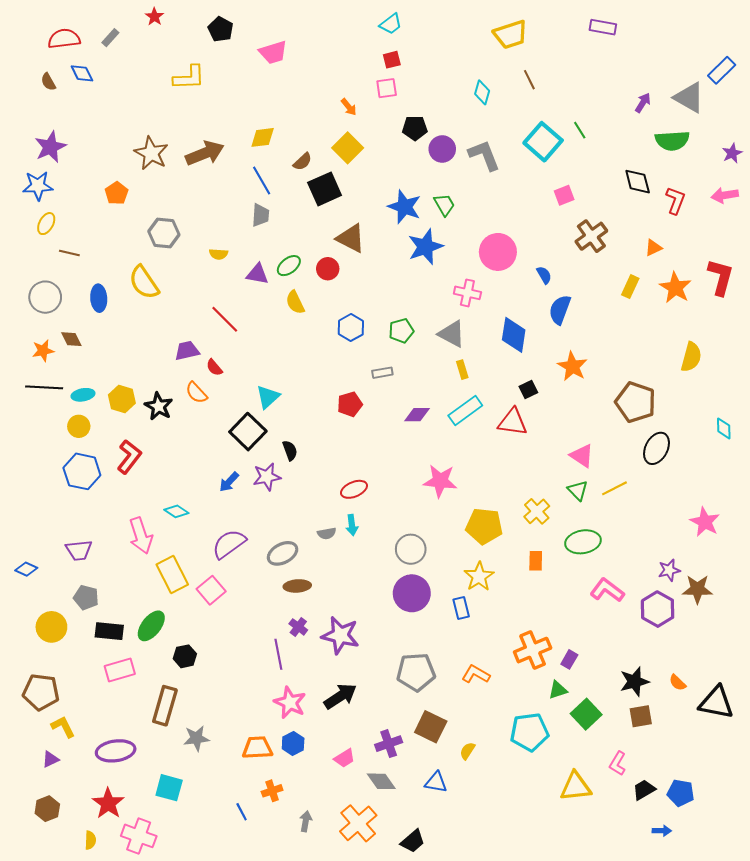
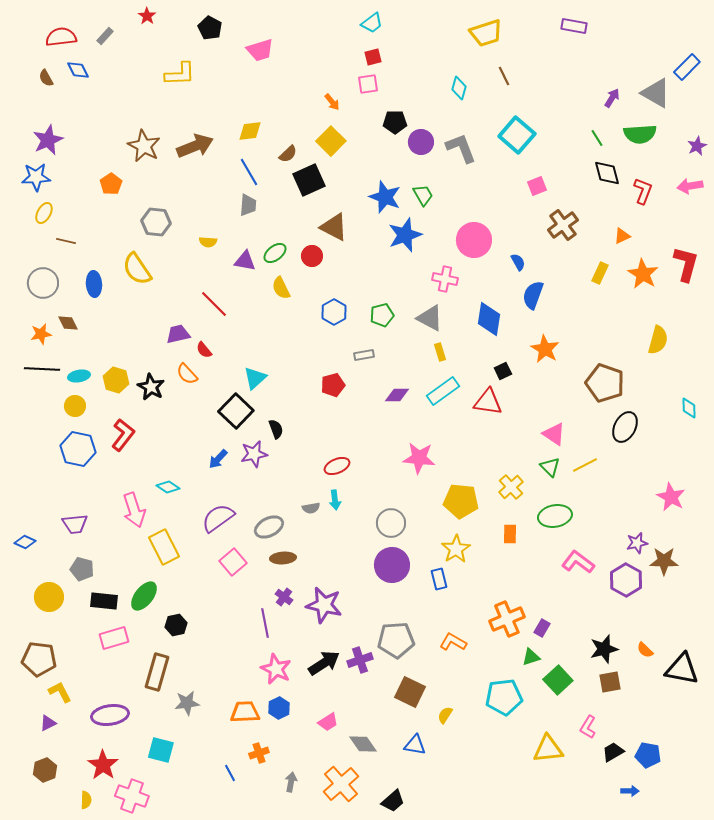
green line: (580, 130) -> (597, 138), moved
pink square: (211, 590) -> (233, 562), moved
purple cross: (389, 744) -> (360, 660), moved

